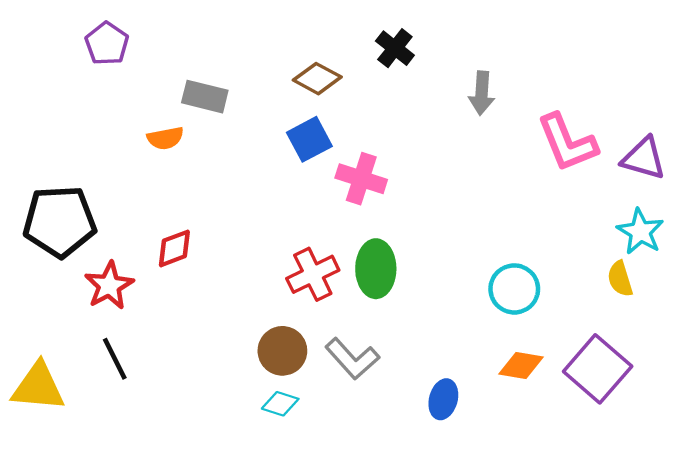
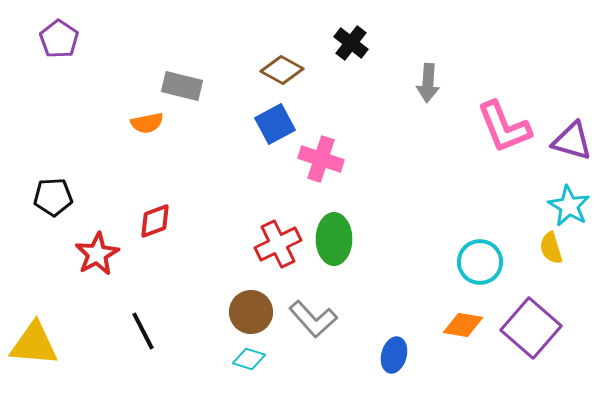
purple pentagon: (107, 44) -> (59, 39), moved
black pentagon: (60, 221) -> (53, 197), size x0.6
cyan circle: (514, 289) -> (480, 262), moved
black line: (115, 359) -> (143, 331), moved

